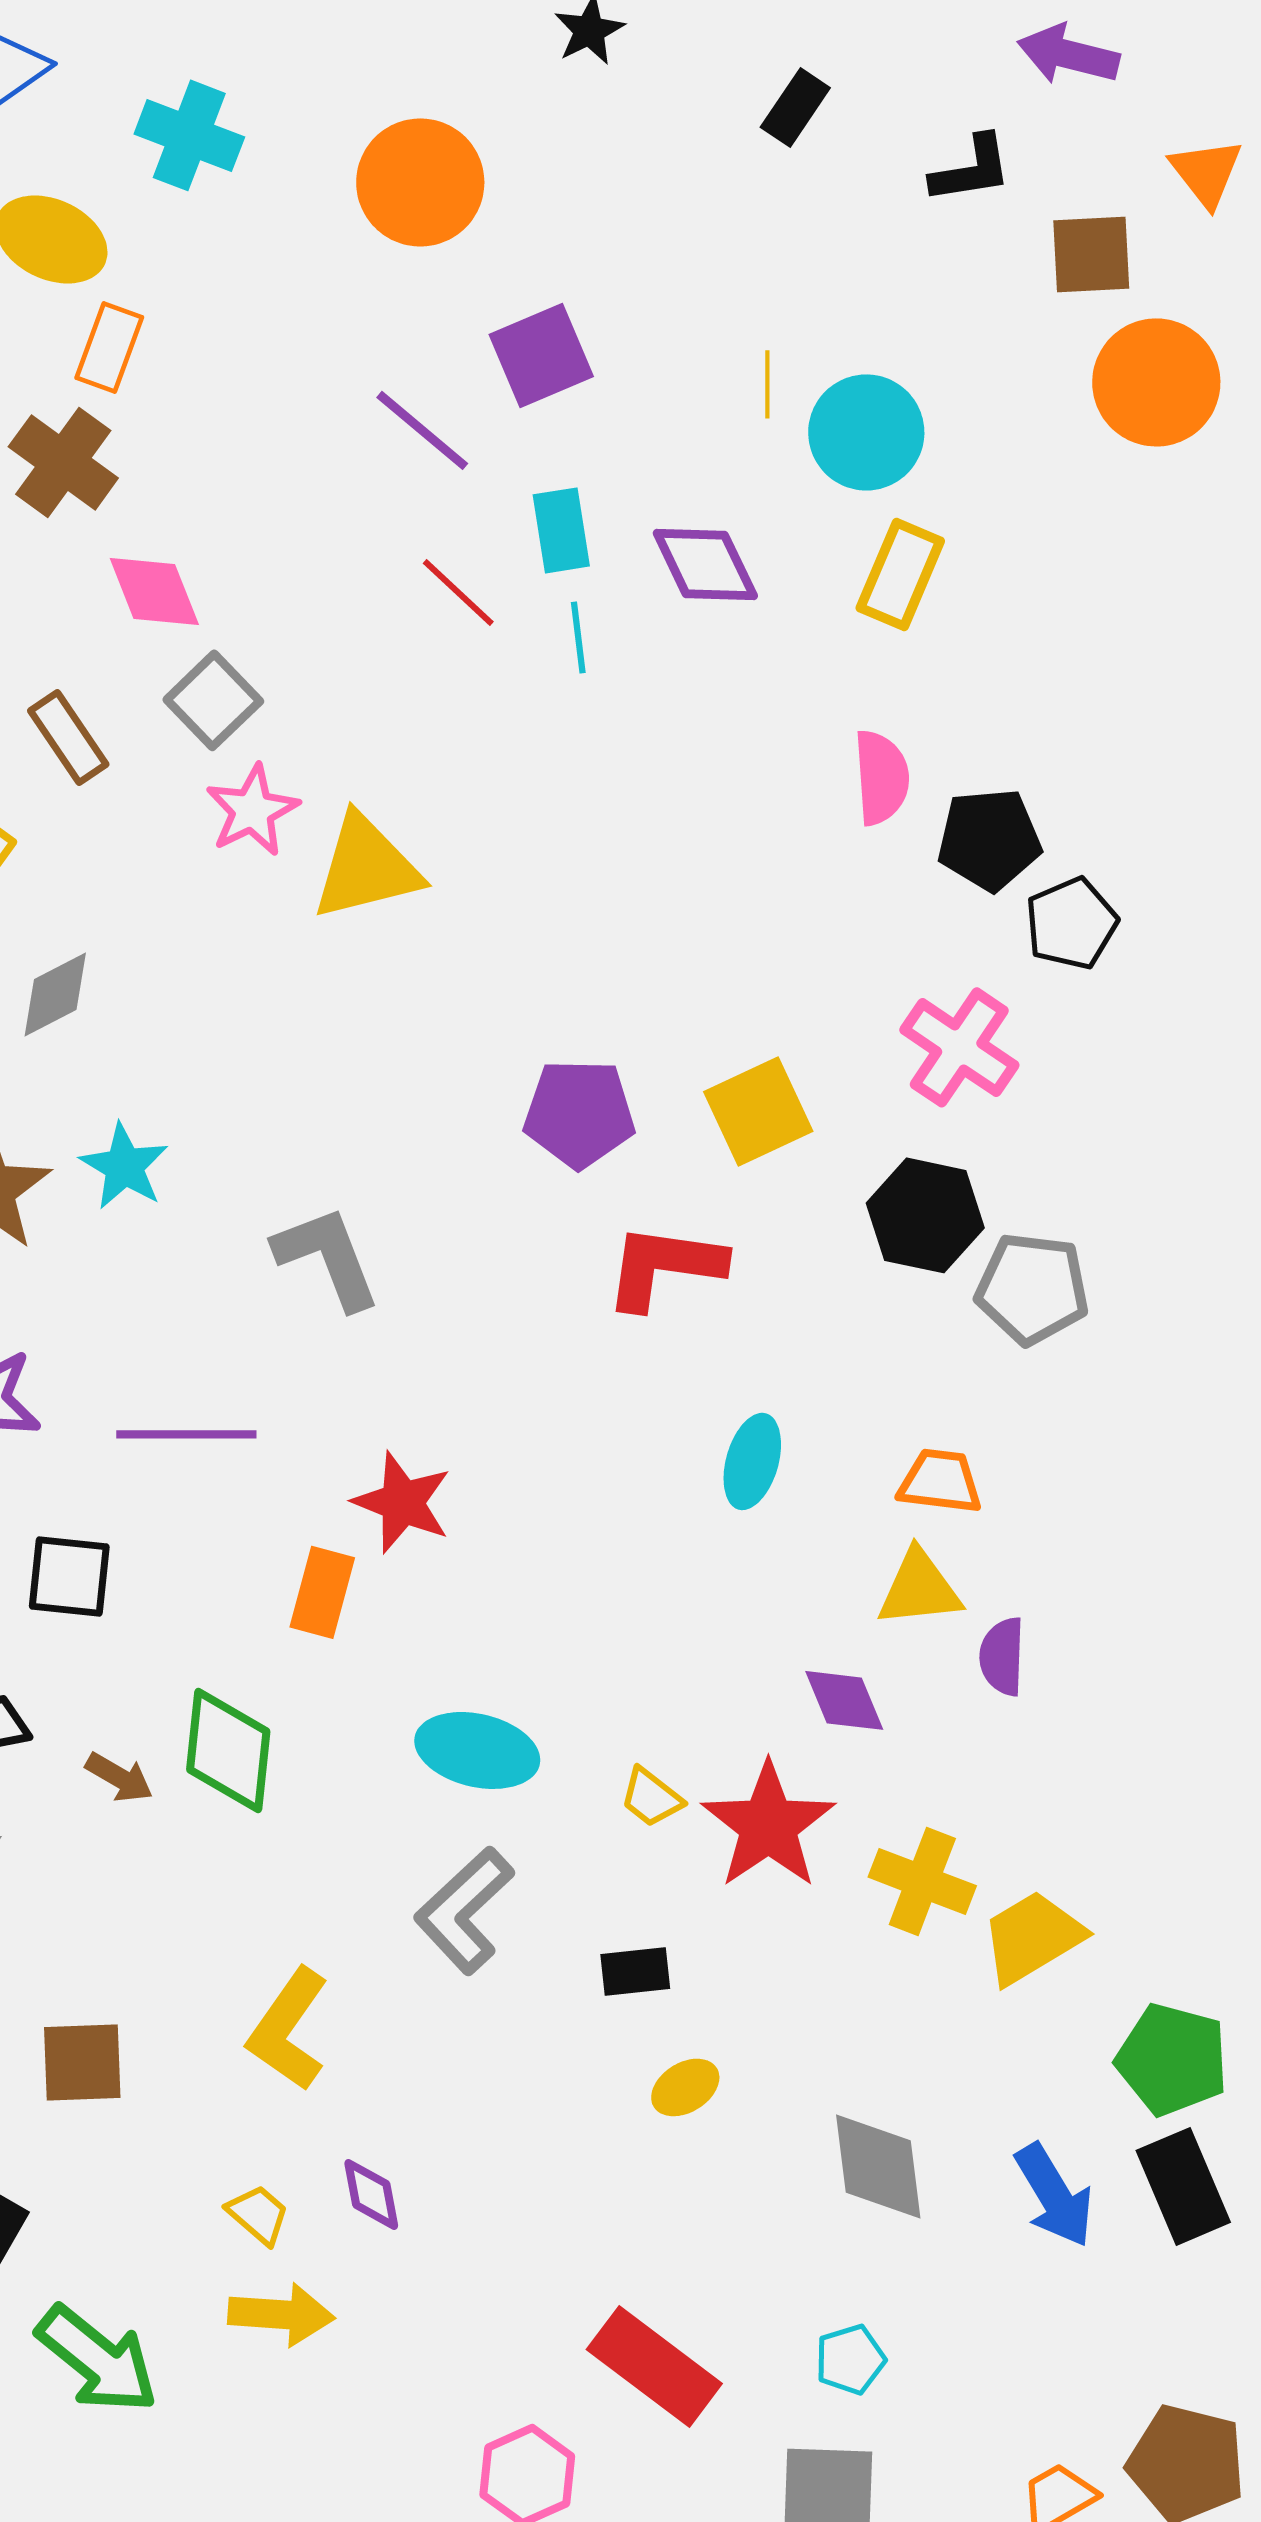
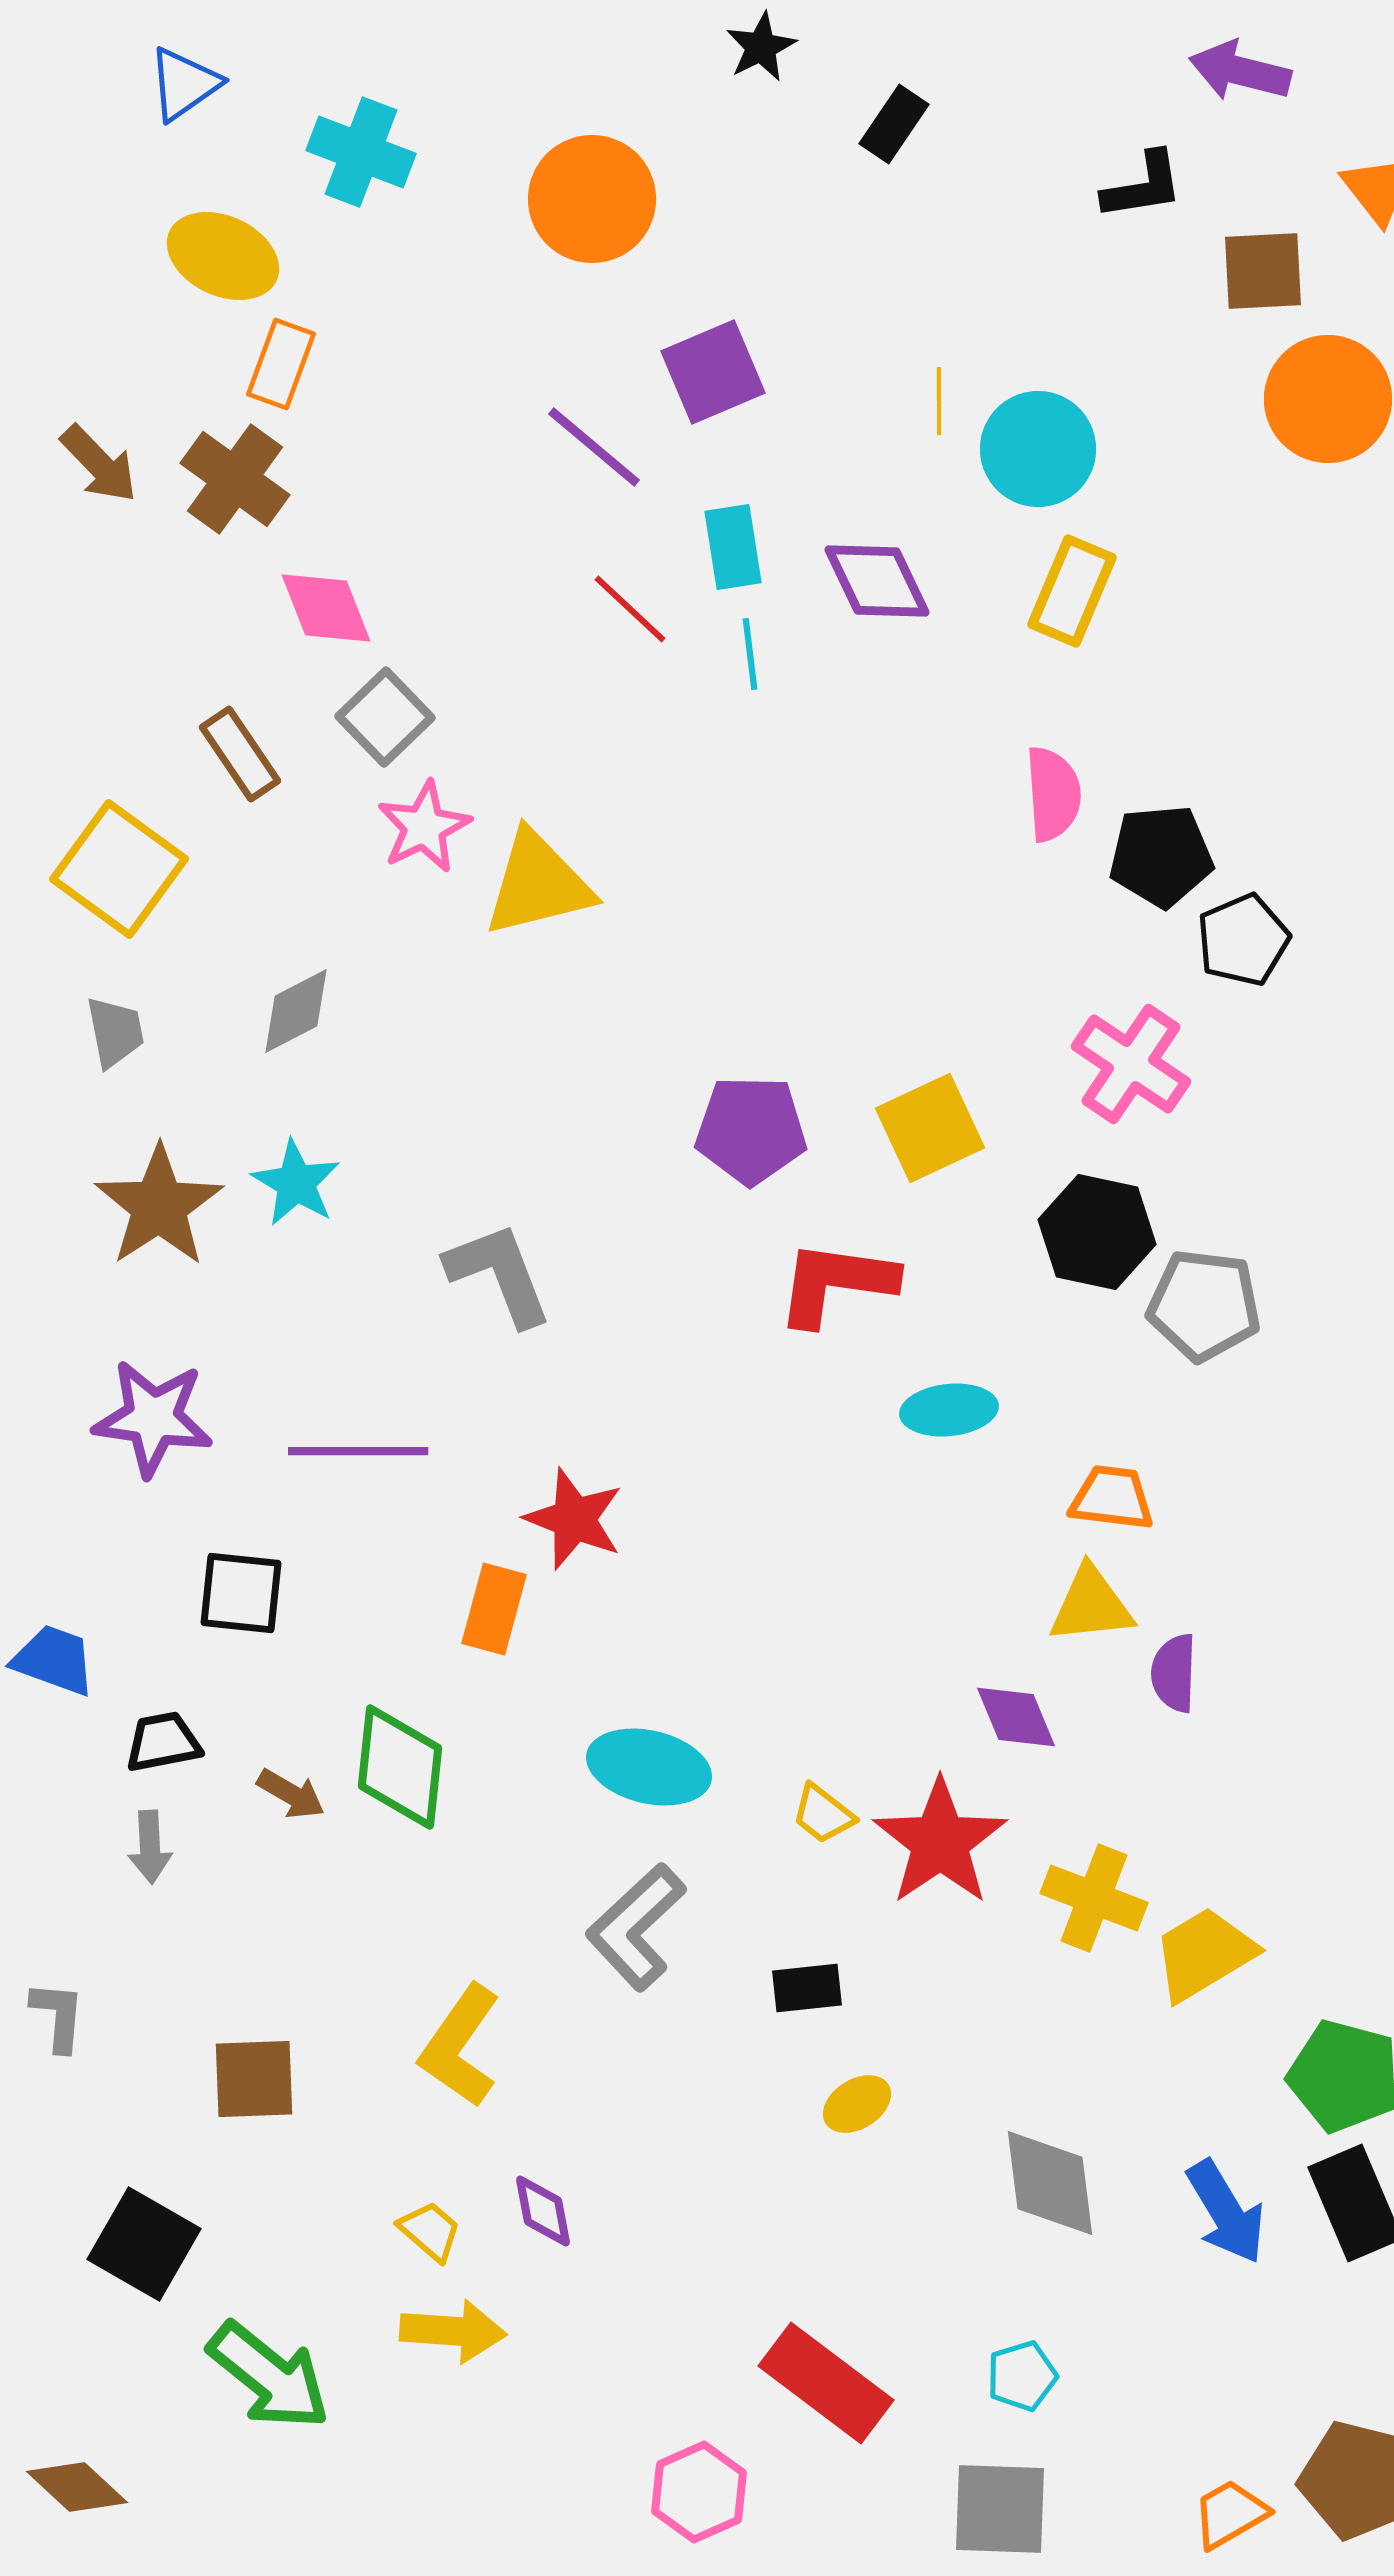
black rectangle: (795, 107) -> (894, 124), moved
gray diamond: (55, 994) -> (296, 1011), moved
cyan ellipse: (752, 1461) -> (949, 1410), moved, turned 68

